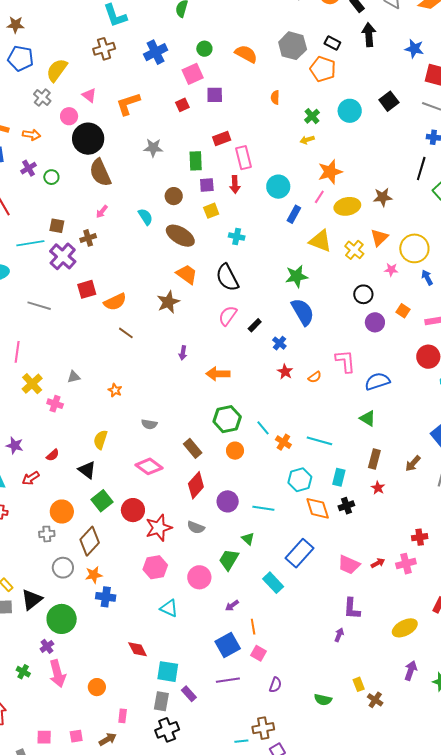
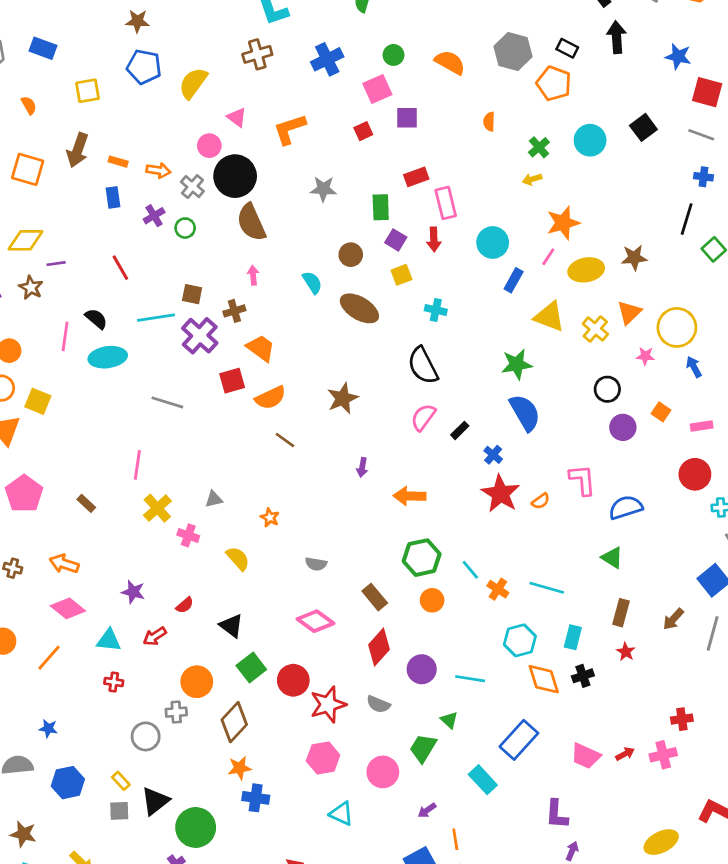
gray cross: (42, 98) -> (192, 187), moved
purple square: (207, 185) -> (396, 240), turned 35
pink arrow: (102, 212) -> (253, 275), turned 136
orange trapezoid: (187, 274) -> (261, 348), moved
red star: (285, 372) -> (501, 494), size x1.8
yellow semicircle: (100, 440) -> (238, 558), moved, turned 120
gray circle: (63, 568) -> (146, 736), moved
purple L-shape: (352, 609) -> (557, 814), moved

